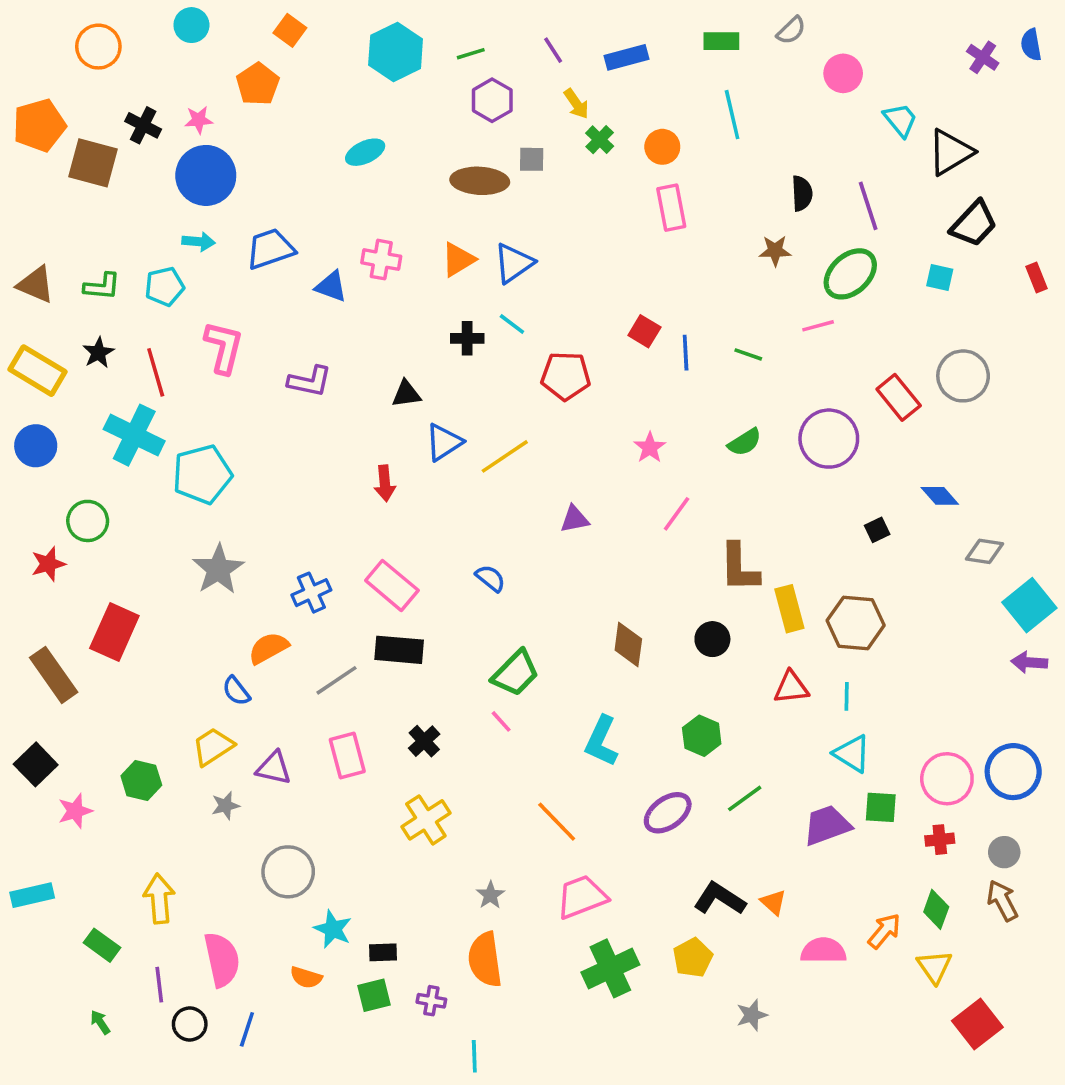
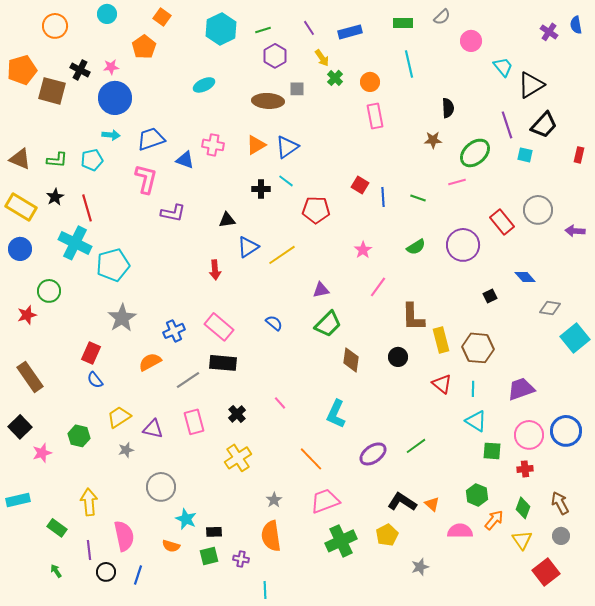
purple line: (868, 206) -> (507, 125), moved
red rectangle: (1036, 277) -> (579, 155), turned 35
pink L-shape: (224, 347) -> (146, 179), moved
red rectangle: (114, 632) -> (91, 353), moved, size x0.7
purple arrow: (1029, 662) -> (575, 231), moved
green trapezoid: (515, 673) -> (328, 324), moved
red triangle: (791, 687) -> (442, 384), turned 45
blue semicircle: (236, 691) -> (95, 380), moved
green hexagon: (702, 736) -> (477, 495), moved
purple trapezoid: (827, 825) -> (521, 389), moved
gray circle: (1004, 852) -> (561, 536), moved

